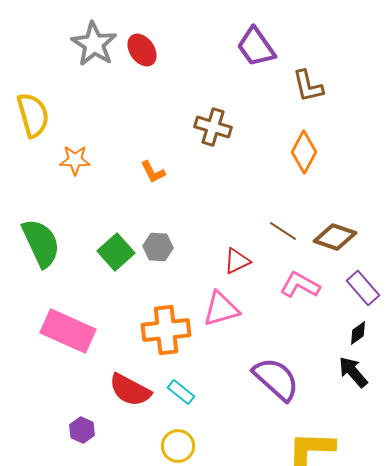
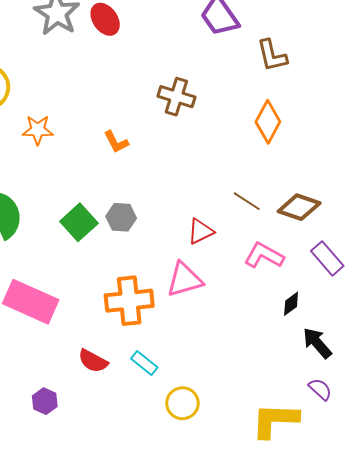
black diamond: (358, 333) -> (291, 304), moved
purple semicircle: (276, 379) -> (320, 389), moved, size x0.5
red semicircle: (130, 390) -> (93, 361), size x0.7
yellow circle: (178, 446) -> (182, 403), moved

